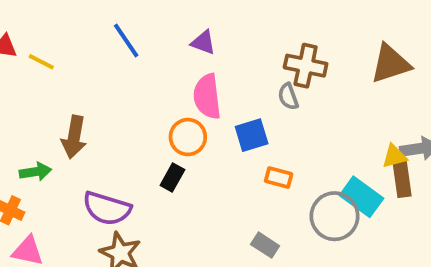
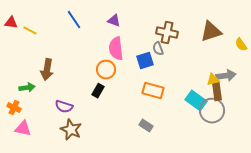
blue square: (252, 135) -> (145, 61), moved
orange rectangle: (279, 178) -> (153, 91), size x1.5
purple semicircle: (107, 208) -> (64, 107), size x0.7
gray circle: (335, 216) -> (212, 111), moved

